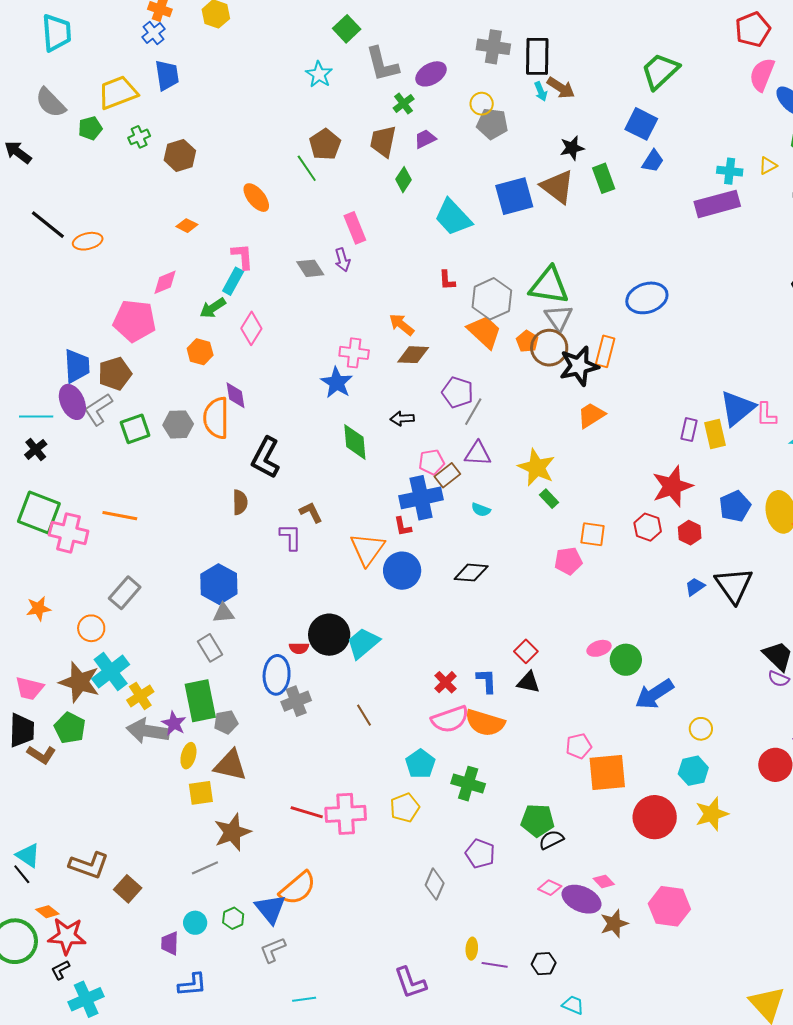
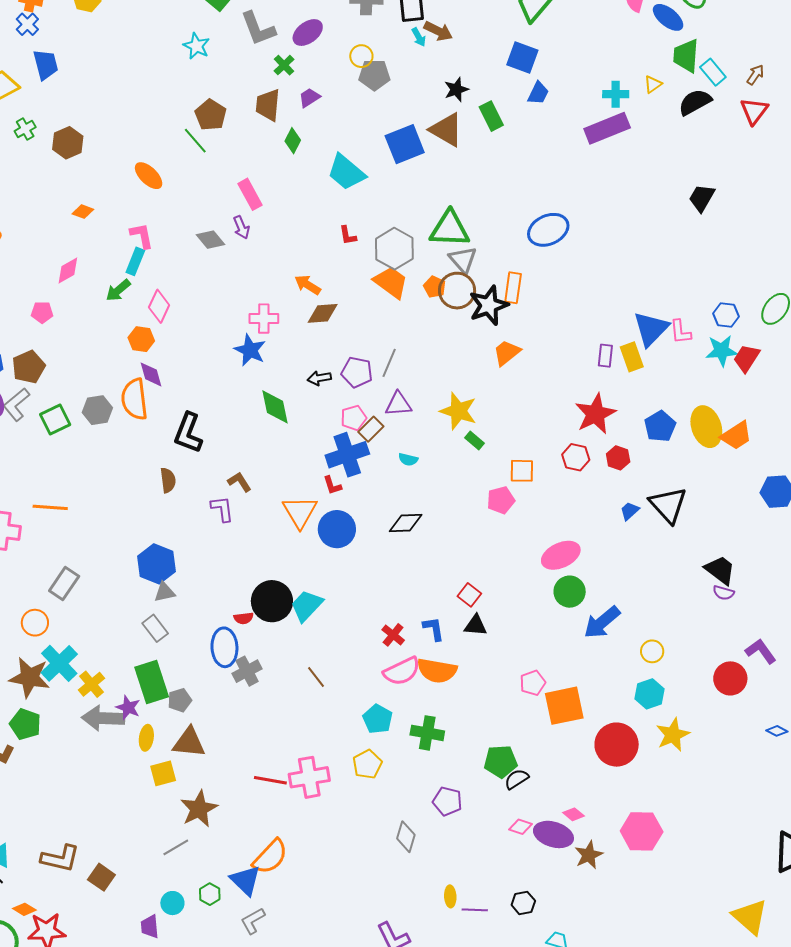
pink pentagon: (135, 321) -> (42, 312), size x0.5
orange hexagon: (200, 352) -> (141, 339), moved
purple pentagon: (458, 392) -> (357, 372), moved
pink ellipse: (599, 648) -> (561, 555), moved, size x1.6

